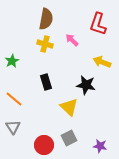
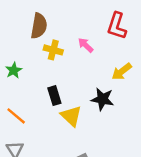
brown semicircle: (46, 19) -> (39, 26), moved
yellow arrow: (102, 62) -> (122, 72), turned -60
yellow triangle: (69, 107) -> (71, 116), moved

